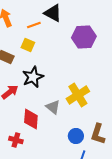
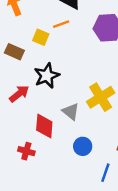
orange line: (34, 25) -> (61, 24), moved
blue circle: (76, 136) -> (83, 146), moved

